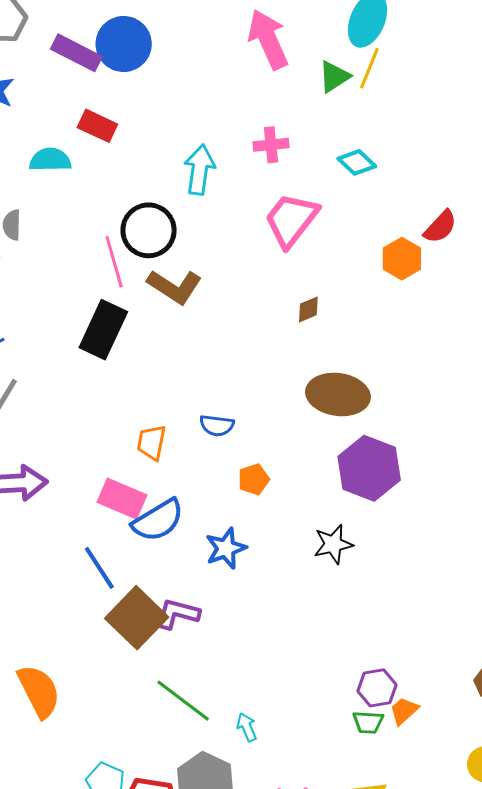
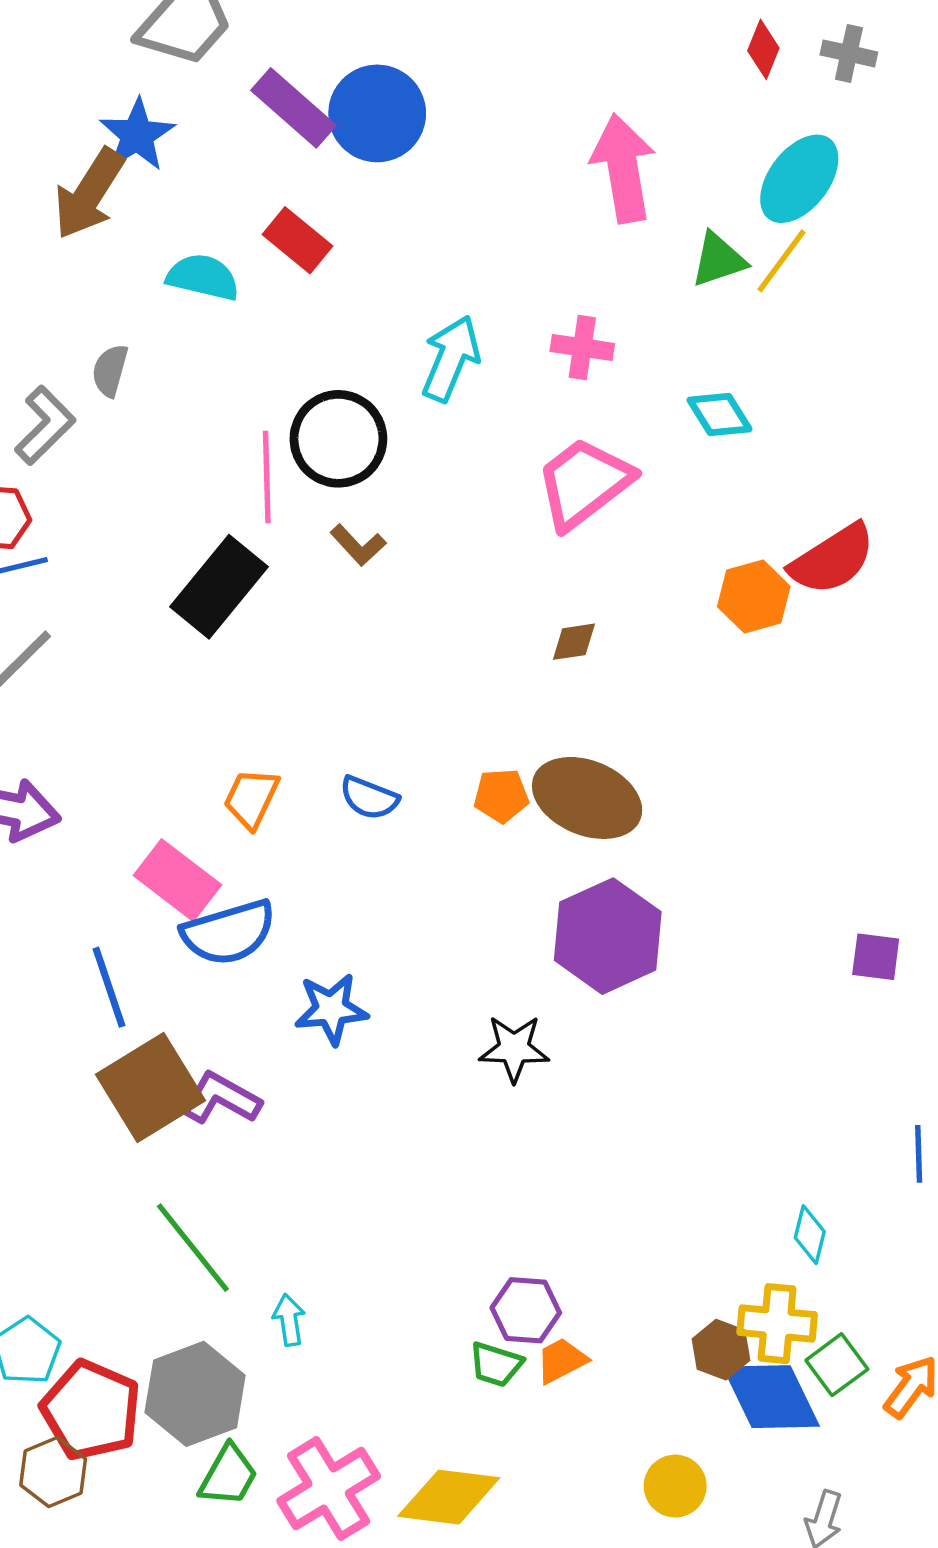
red semicircle: (440, 227) -> (832, 559), size x1.4
brown L-shape: (175, 287) -> (358, 545), size x0.6
orange pentagon: (254, 479) -> (501, 796), moved

